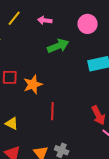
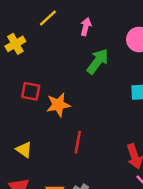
pink arrow: (45, 20) -> (86, 27), turned 88
green arrow: (58, 46) -> (98, 61), turned -40

